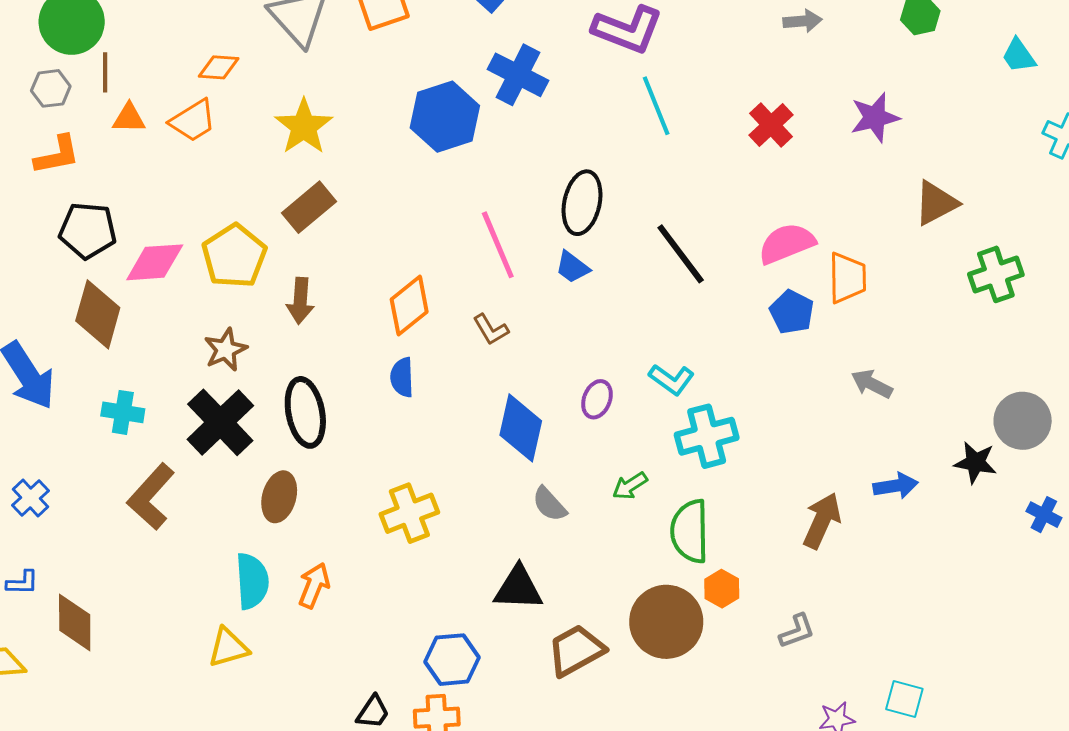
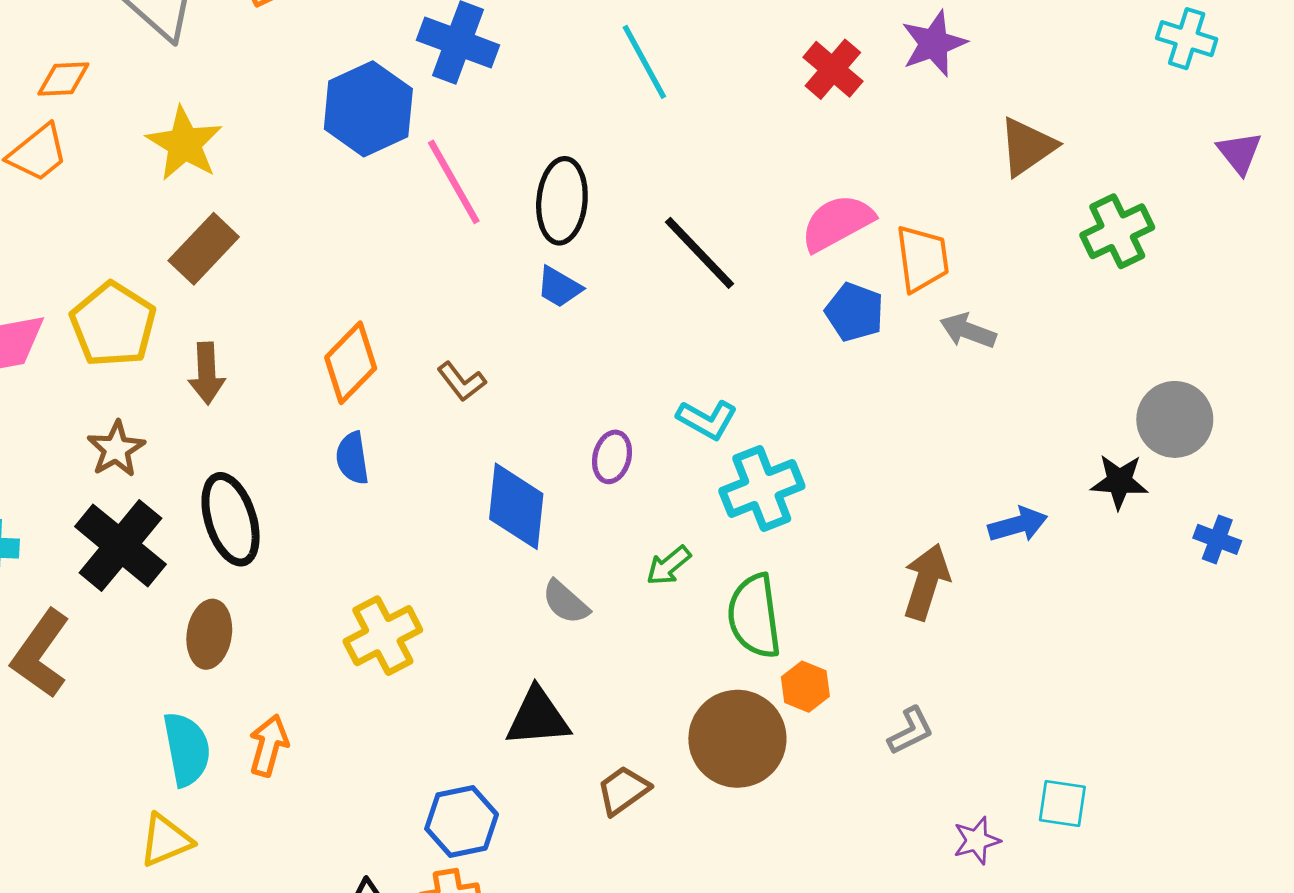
red cross: (771, 125) -> (833, 69), moved
pink line: (498, 245) -> (454, 182), moved
gray arrow: (872, 384) -> (968, 331), moved
brown trapezoid: (576, 650) -> (623, 790), size x0.7

